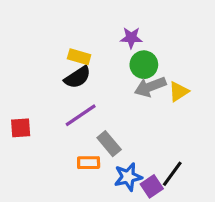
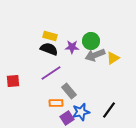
purple star: (131, 38) -> (72, 47), moved
black semicircle: (77, 77) -> (49, 49), turned -126
purple square: (152, 186) -> (67, 118), moved

